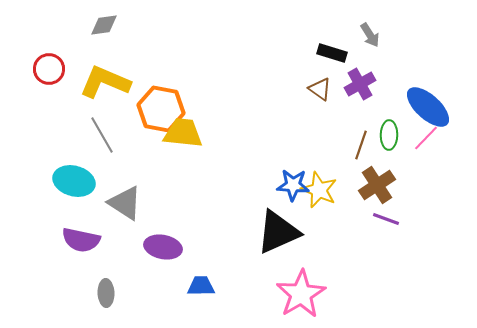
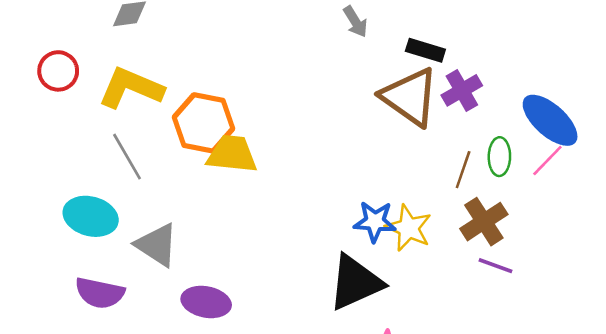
gray arrow: (370, 35) -> (355, 22), moved
brown triangle: (320, 89) -> (410, 97), size x2.0

